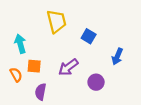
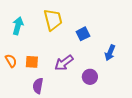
blue square: (89, 36) -> (83, 34), turned 32
cyan arrow: (20, 44) -> (18, 26), moved, turned 30
orange semicircle: (16, 75) -> (11, 61), moved

